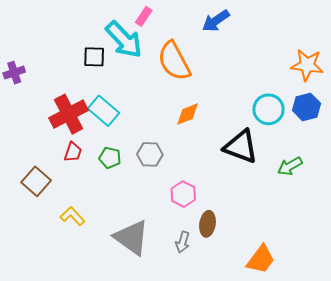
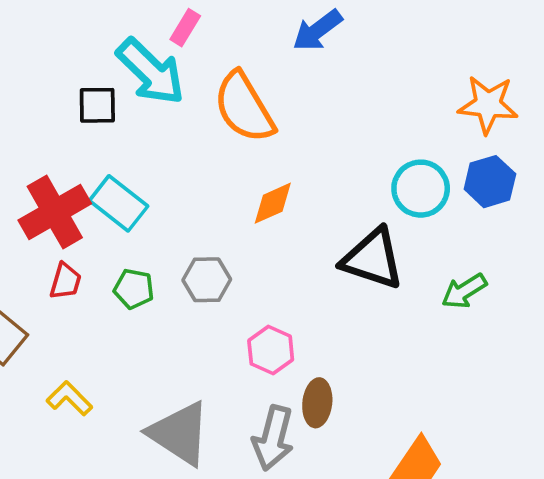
gray arrow: (183, 242) -> (273, 438), size x1.6

